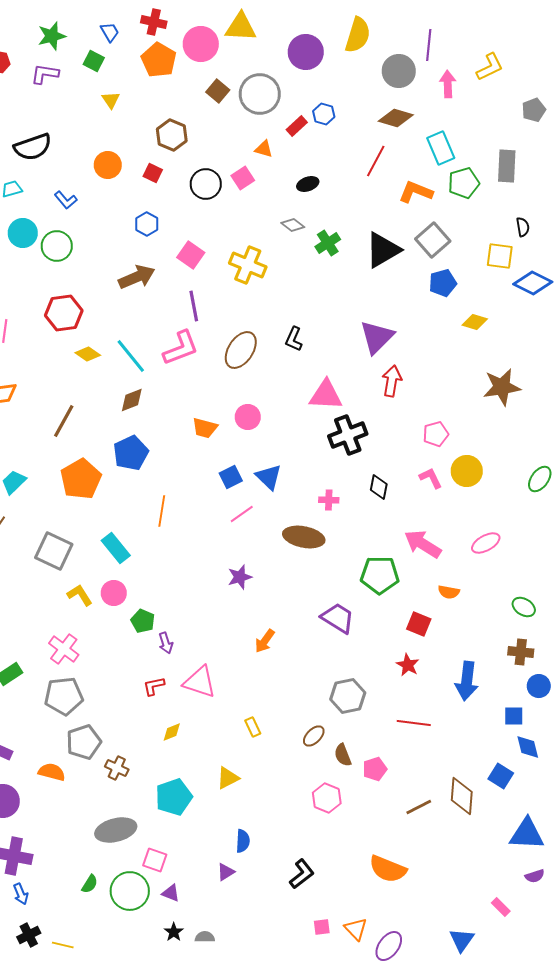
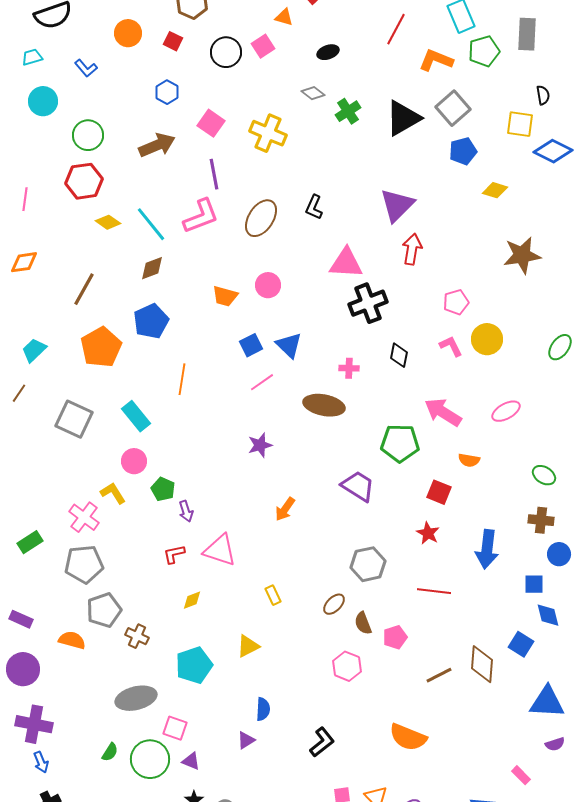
green circle: (57, 246) -> (88, 135), moved
yellow L-shape: (80, 595) -> (113, 493), moved

